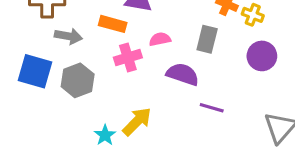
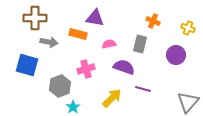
yellow cross: (253, 15) -> (188, 28), moved
pink cross: (128, 57) -> (86, 69), moved
gray hexagon: (78, 80) -> (60, 86), moved
yellow arrow: (137, 121) -> (112, 98), moved

